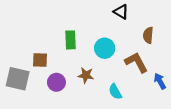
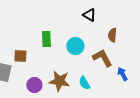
brown star: (86, 75) -> (59, 81), moved, size x1.5
purple circle: (56, 82) -> (34, 85), moved

